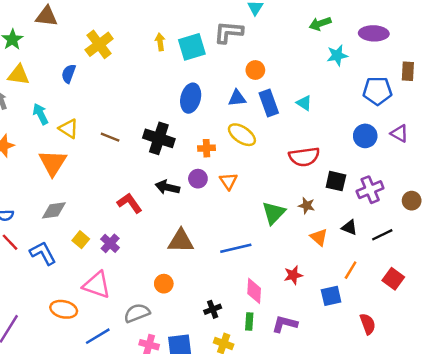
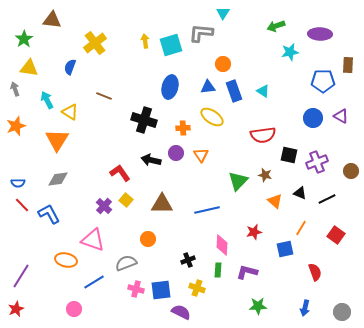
brown line: (110, 137) -> (104, 96), moved
yellow square: (81, 240) -> (126, 200), moved

